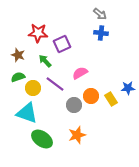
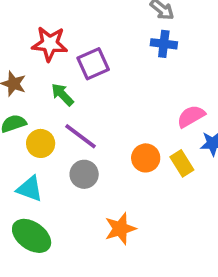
pink semicircle: (80, 73) -> (191, 116), moved
gray circle: (74, 105) -> (84, 174), moved
cyan triangle: (27, 113) -> (30, 189), size x0.7
green ellipse: (42, 139) -> (32, 236), moved

